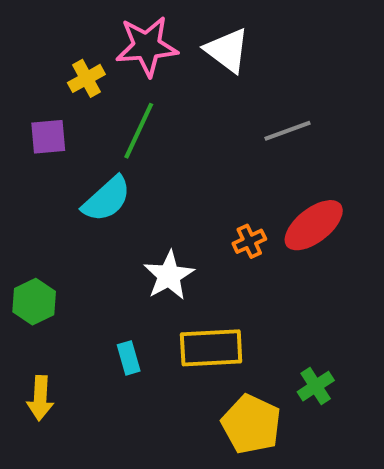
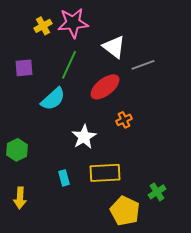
white triangle: (227, 50) -> (114, 47), moved
yellow cross: (86, 78) -> (43, 26), moved
red ellipse: (314, 225) -> (105, 87), moved

